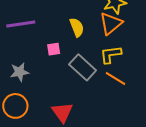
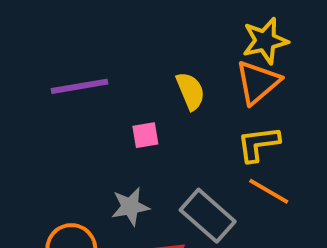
gray rectangle: (83, 67) -> (208, 216), moved
gray star: (20, 72) -> (130, 207), moved

